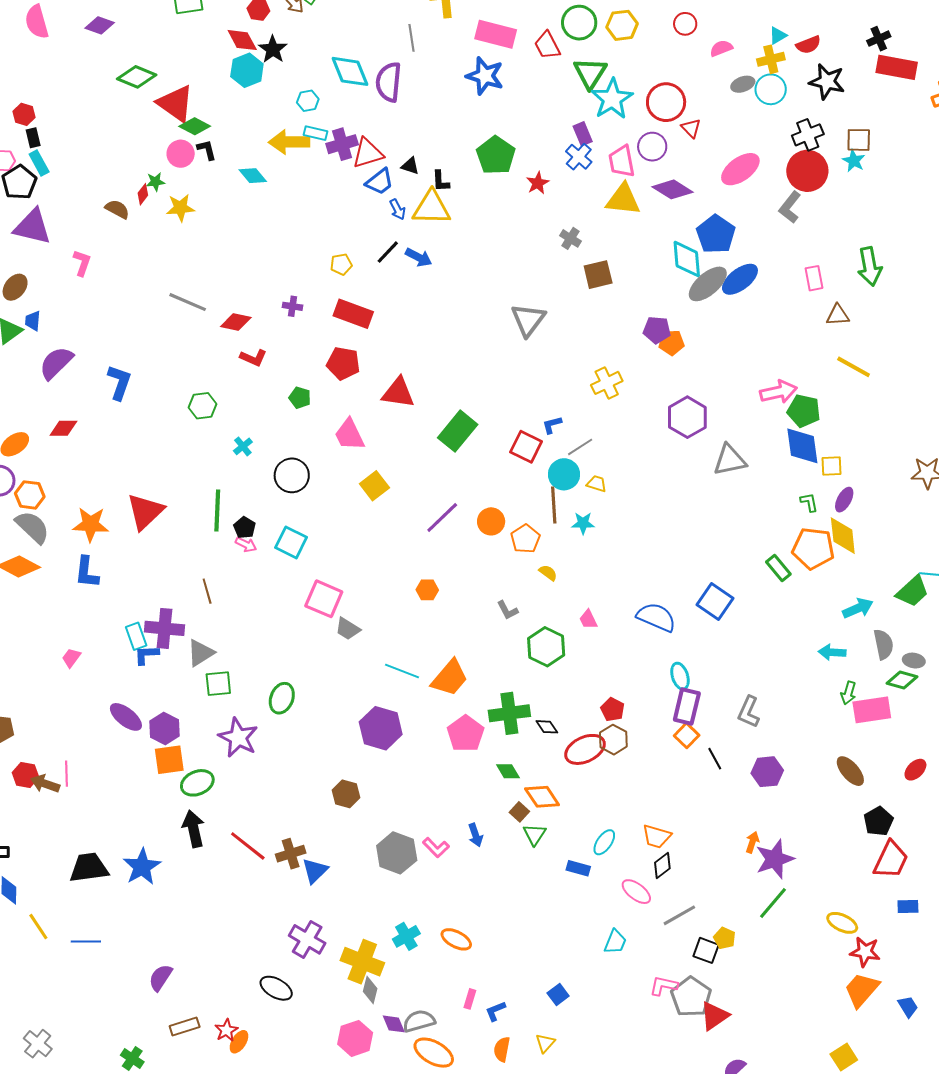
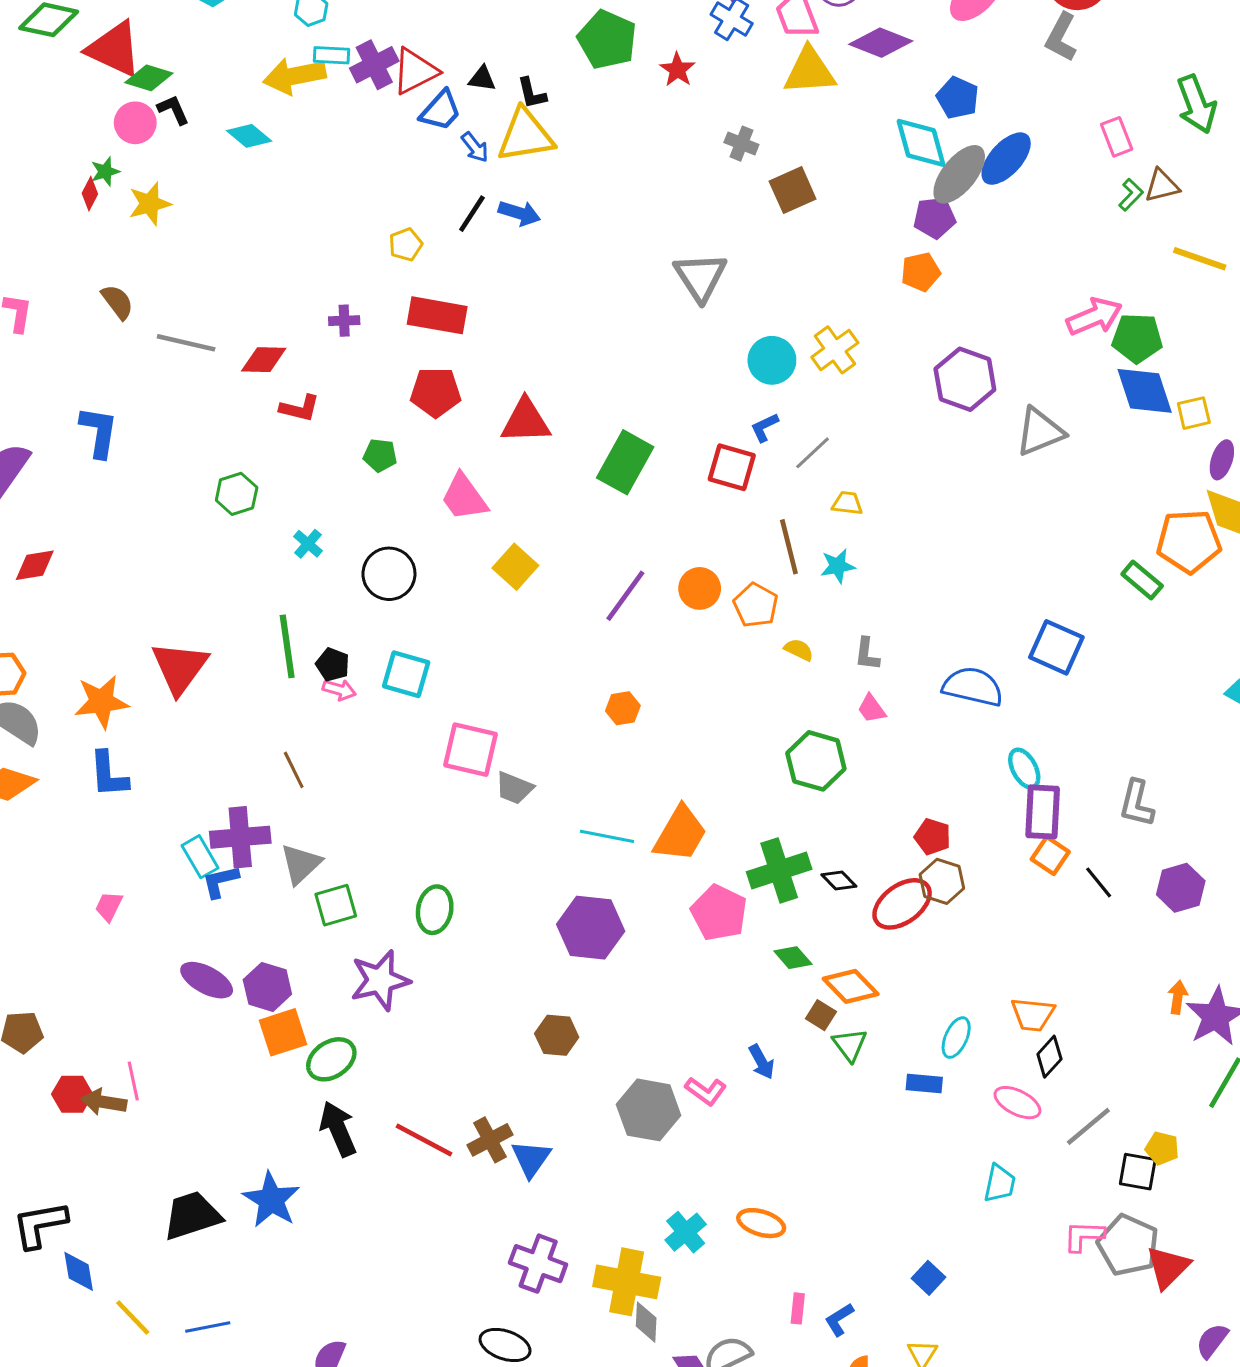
brown semicircle: (117, 209) -> (117, 302), moved, turned 35
blue pentagon: (716, 234) -> (958, 98), size x0.7
purple pentagon: (657, 330) -> (935, 218), moved
blue L-shape: (119, 382) -> (99, 432), moved
cyan circle: (564, 474) -> (772, 360), moved
green L-shape: (809, 502) -> (1131, 195), moved, turned 65
gray L-shape: (508, 610) -> (867, 654), moved, turned 45
purple star: (238, 737) -> (380, 980), turned -30

